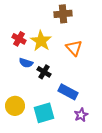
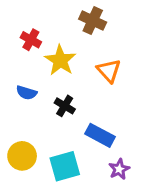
brown cross: (63, 14) -> (93, 21), turned 30
red cross: (19, 39) -> (31, 40), moved
blue semicircle: (26, 63) -> (26, 93), moved

